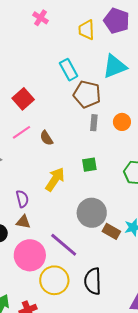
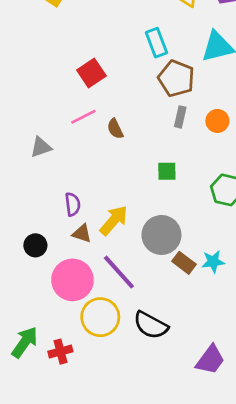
yellow arrow: (55, 179) -> (114, 220), moved
brown triangle: (23, 222) -> (82, 234), moved
black semicircle: (93, 281) -> (151, 325), turned -68

